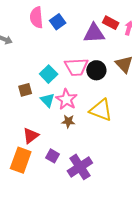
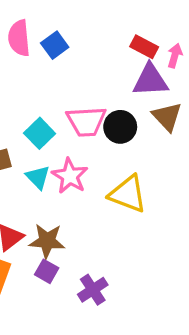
purple triangle: (94, 33) -> (150, 80), moved
brown star: (68, 121) -> (47, 241), moved, size x1.5
purple cross: (80, 167) -> (93, 290), size x0.7

